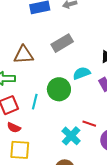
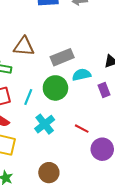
gray rectangle: (62, 43) -> (62, 57), moved
cyan cross: (71, 136) -> (45, 124), moved

